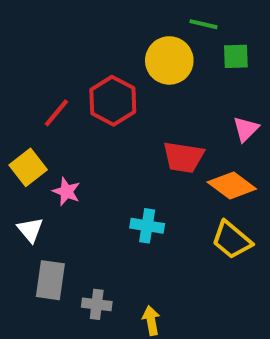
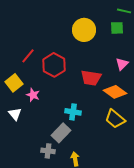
green line: (204, 24) -> (124, 11), moved
red hexagon: (113, 101) -> (54, 65), moved
gray rectangle: (50, 280) -> (61, 133), moved, turned 36

